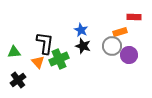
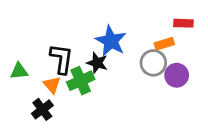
blue star: (81, 30) -> (111, 41), size x1.6
black star: (83, 46) -> (97, 63), moved
black cross: (18, 80) -> (42, 109), moved

